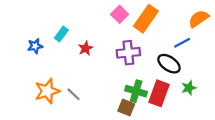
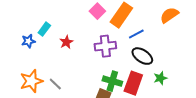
blue line: (182, 43) -> (136, 34), moved
blue star: (35, 46) -> (28, 41), moved

